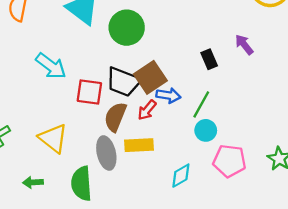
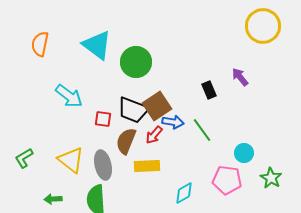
red square: (89, 92) -> (103, 119), size x0.7
green line: (201, 104) -> (202, 130), turned -65
cyan circle: (206, 130) -> (244, 153), moved
gray ellipse: (106, 153) -> (103, 165), moved

